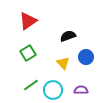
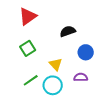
yellow triangle: (63, 63) -> (56, 64), moved
purple semicircle: (81, 90) -> (81, 77), moved

